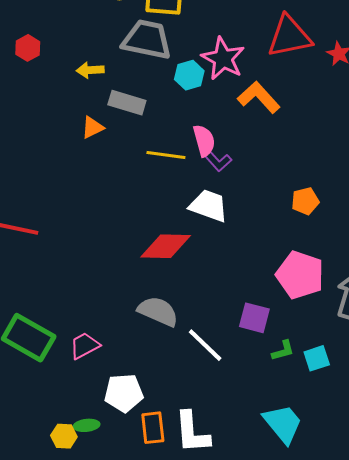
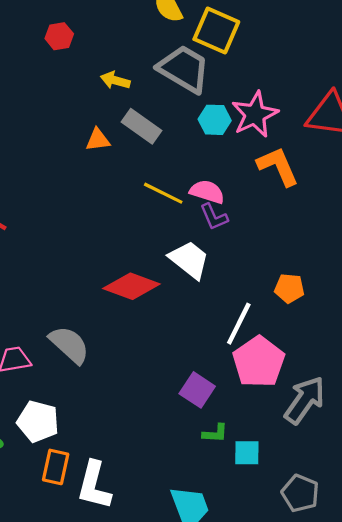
pink semicircle: (204, 141) -> (207, 192), turned -76
gray semicircle: (158, 311) -> (69, 345), moved
white line: (205, 345) -> (239, 324), moved, turned 54

